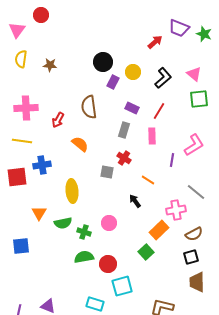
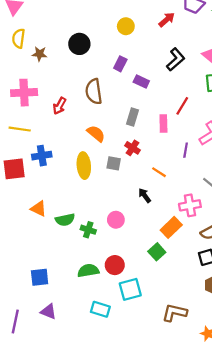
black circle: (103, 62) -> (79, 44), moved
brown star: (50, 65) -> (40, 54), moved
yellow circle: (133, 72) -> (126, 26), moved
purple rectangle: (132, 108) -> (141, 82), moved
red line: (159, 111) -> (182, 106), moved
orange semicircle: (80, 144) -> (96, 133), moved
yellow ellipse: (72, 191) -> (84, 166), moved
orange triangle: (39, 213) -> (38, 209), turned -35
blue square: (21, 246) -> (40, 277), moved
green semicircle: (84, 257) -> (88, 271), moved

